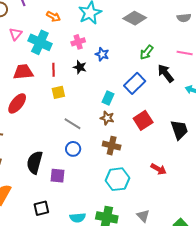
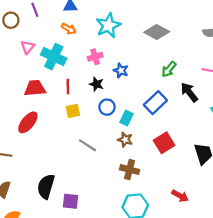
blue circle: (73, 149) -> (107, 107), moved

